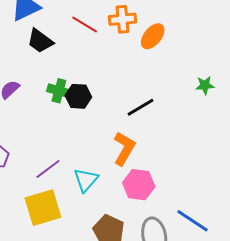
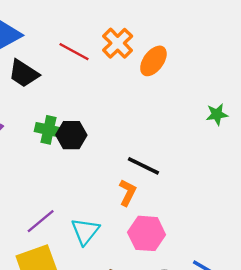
orange cross: (123, 19) -> (118, 43), turned -36
black line: (141, 107) -> (143, 166), moved, turned 60
orange L-shape: (124, 149) -> (128, 193), size x0.7

